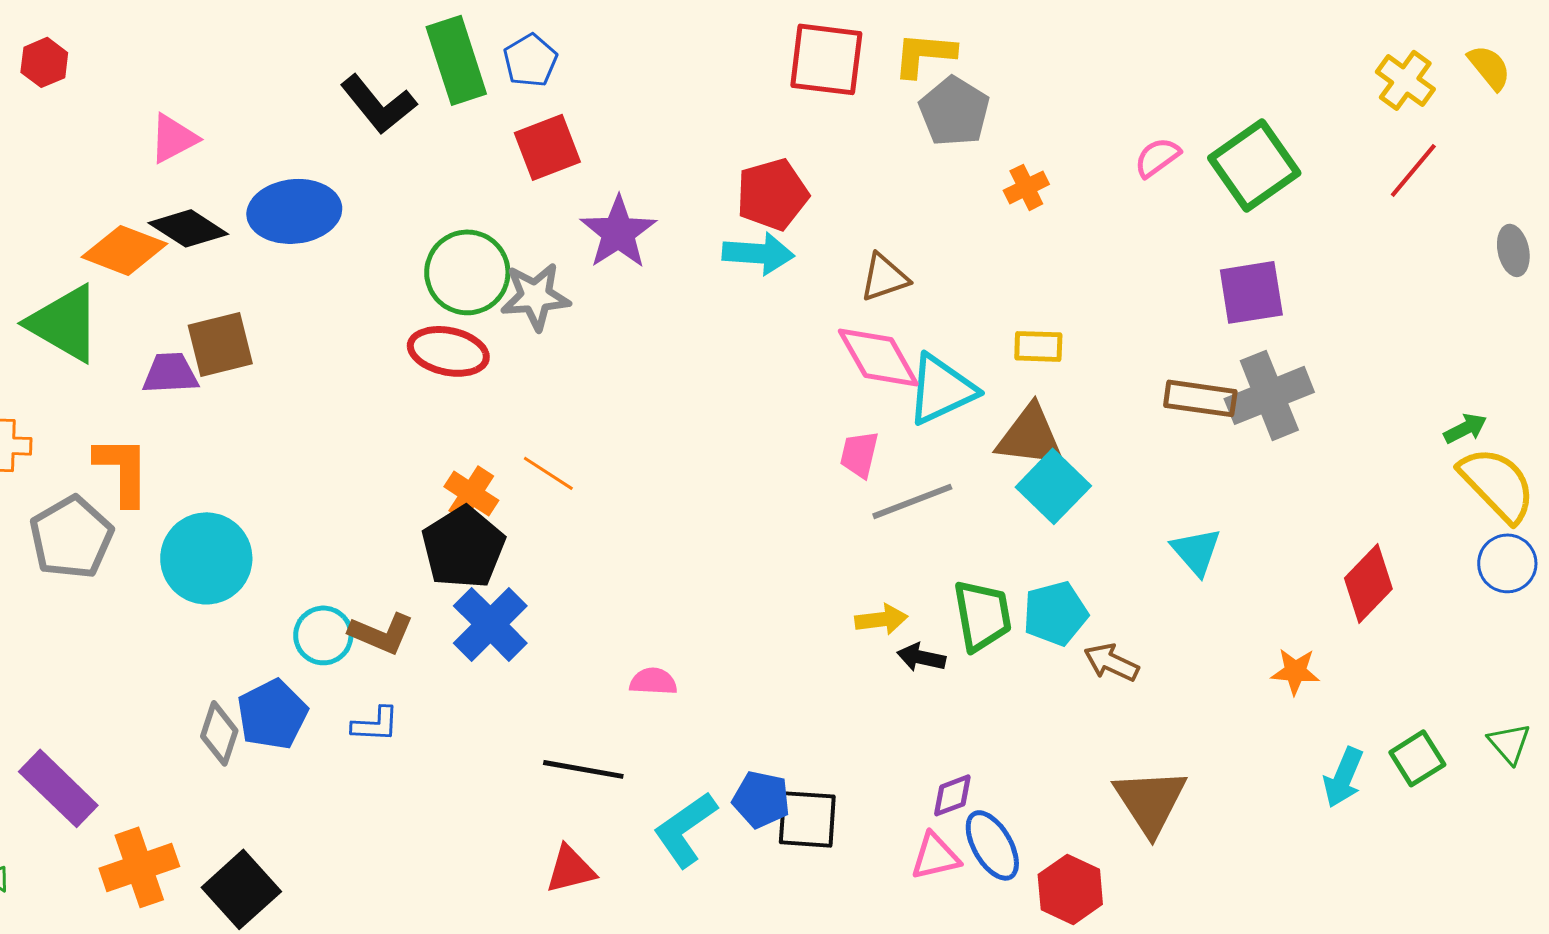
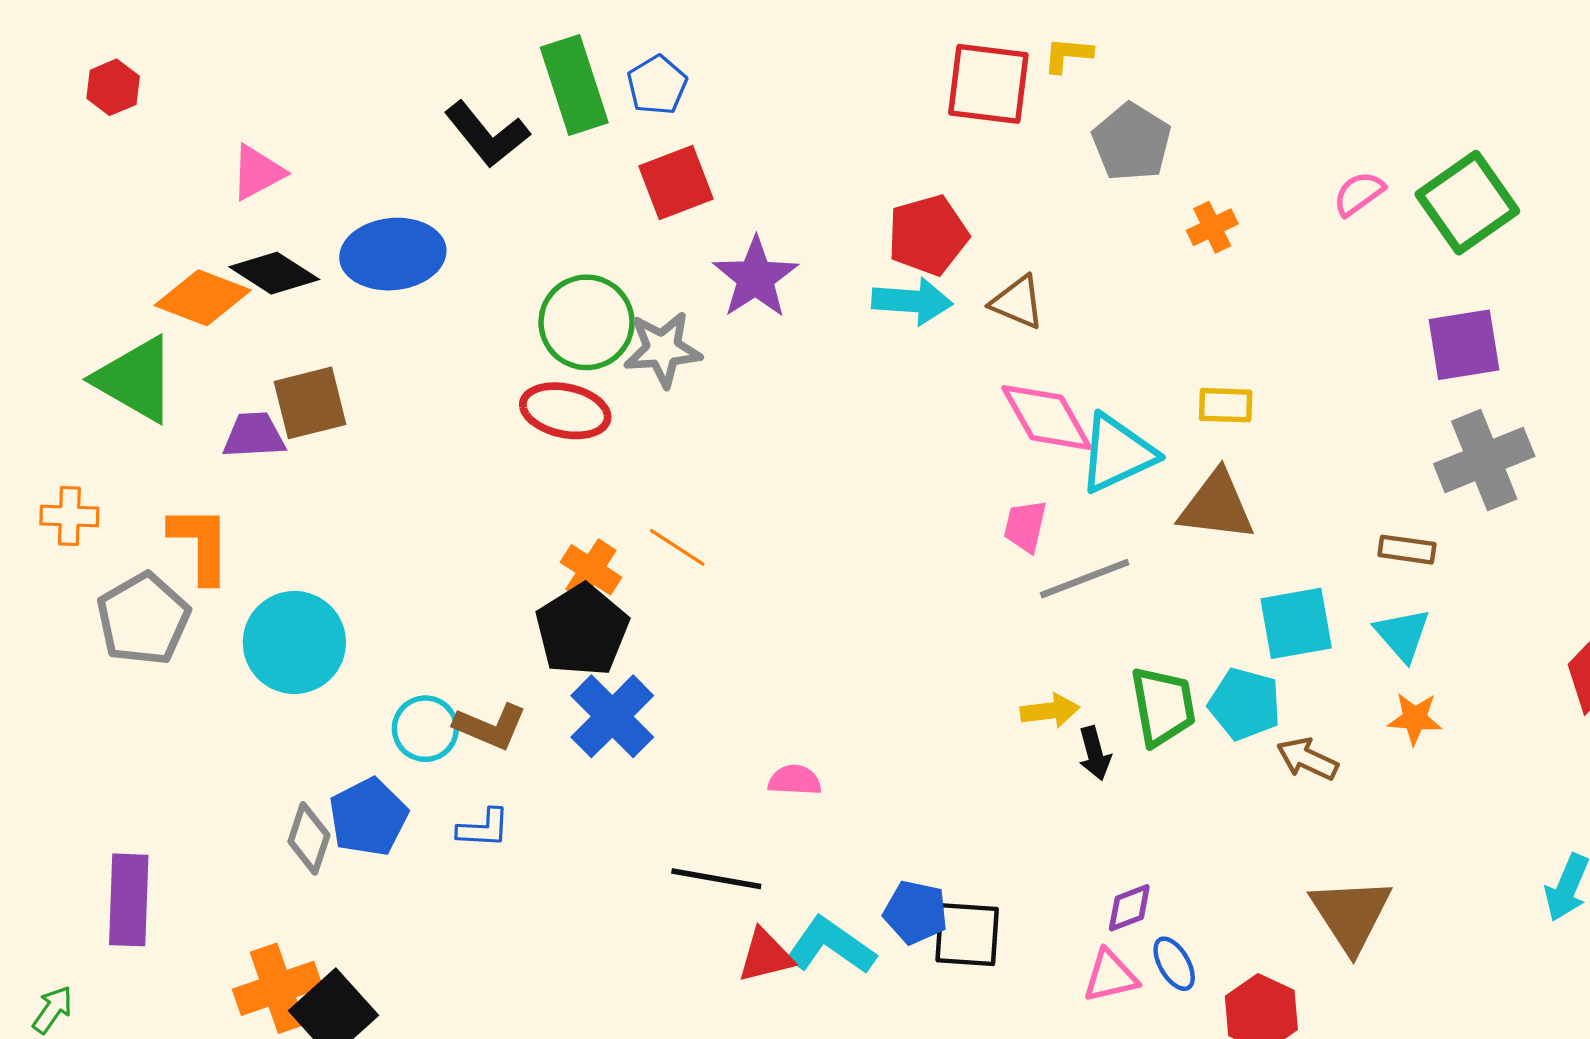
yellow L-shape: (924, 54) -> (1068, 55), moved, size x0.7
brown triangle: (884, 277) -> (1017, 302), moved, turned 42
brown rectangle: (1200, 398) -> (1407, 550), moved, size x0.7
cyan square: (1053, 486) -> (1296, 623), moved, turned 36
cyan pentagon: (1055, 613) -> (1245, 704), turned 30
black arrow: (921, 657) -> (1095, 753), turned -117
orange star: (1295, 671) -> (1415, 719), moved
purple rectangle: (58, 788) -> (129, 900), turned 48
cyan L-shape: (685, 829) -> (831, 946), turned 70
blue ellipse: (992, 845) -> (1174, 964), size x0.7
orange cross: (139, 867) -> (278, 988), moved
red triangle: (570, 869) -> (766, 956), moved

